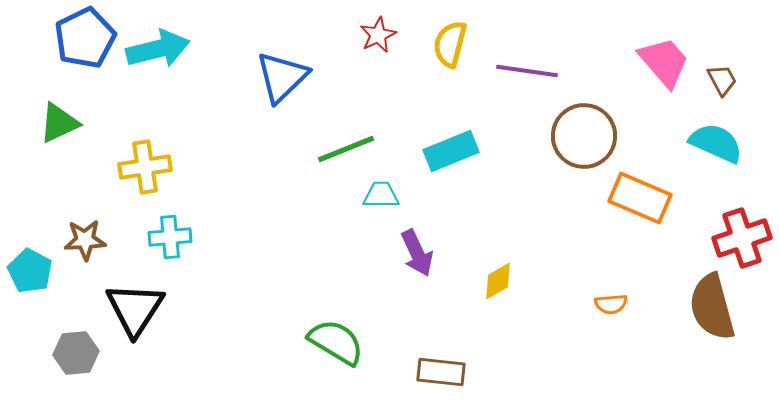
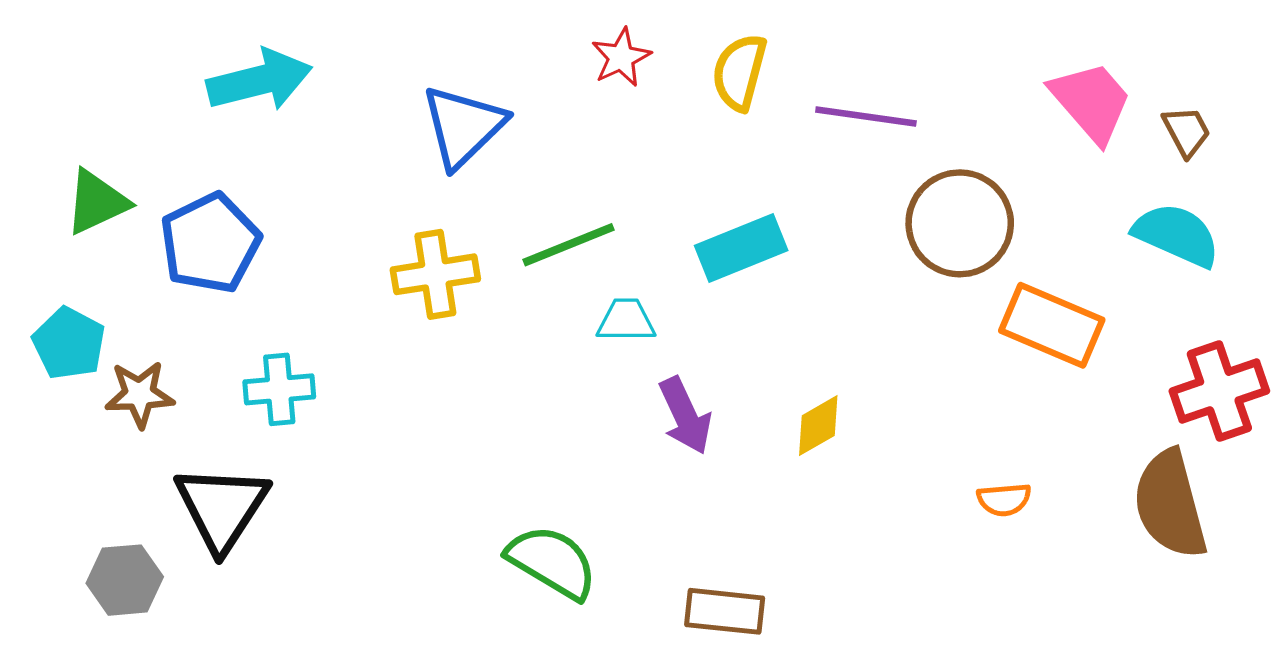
blue pentagon: (85, 38) -> (210, 243), moved
yellow cross: (145, 167) -> (435, 274), moved
cyan pentagon: (30, 271) -> (69, 343), moved
yellow diamond: (498, 281) -> (818, 426), moved

